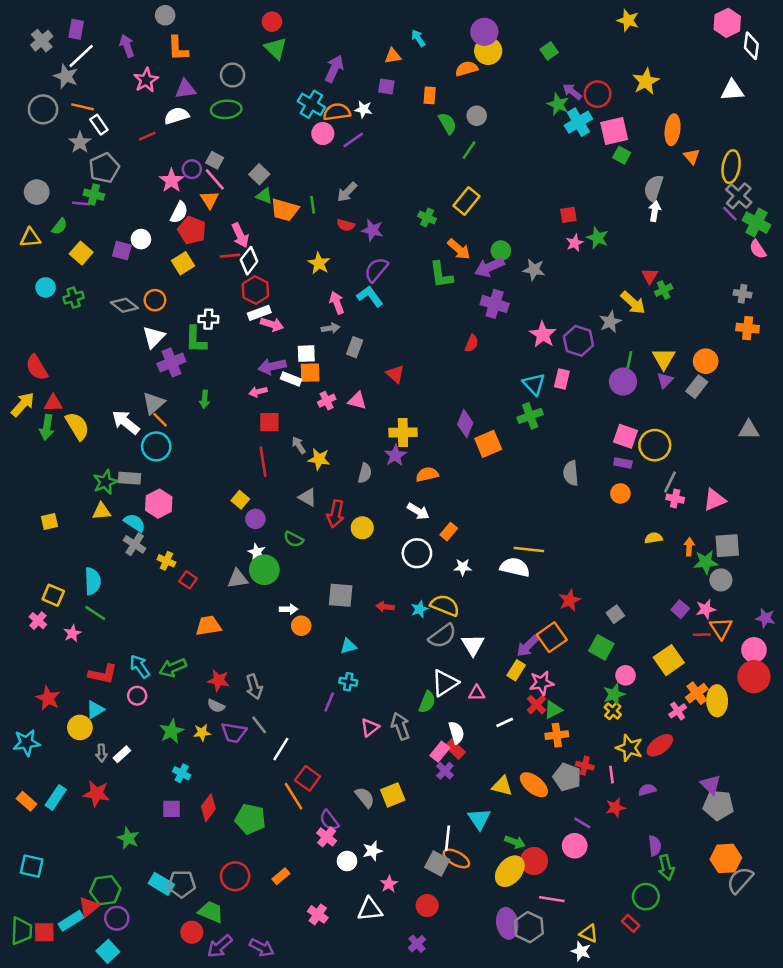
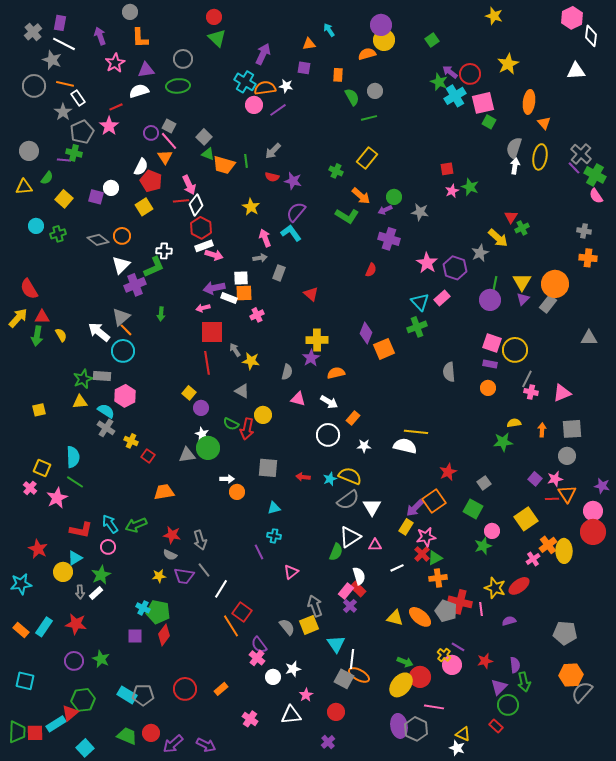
white line: (81, 56) -> (64, 44), turned 70
green line: (469, 150) -> (369, 118), turned 42
yellow ellipse: (731, 167) -> (540, 157), moved
pink star: (171, 181) -> (109, 126), moved
purple arrow: (489, 267) -> (385, 210), size x0.6
green L-shape: (441, 275) -> (347, 216), turned -50
green L-shape: (196, 340) -> (154, 267), turned -115
orange circle: (706, 361) -> (555, 284), size x1.4
pink rectangle: (562, 379) -> (442, 298), turned 35
pink triangle: (357, 401) -> (298, 399), moved
red square: (269, 422) -> (212, 332), size x1.4
yellow semicircle: (77, 426) -> (61, 335), size x0.6
red arrow: (336, 514) -> (247, 429), moved
yellow circle: (362, 528) -> (263, 415), moved
green star: (706, 562) -> (503, 442), moved
pink star: (72, 633) -> (57, 498), size x1.5
purple line: (329, 702) -> (259, 552), turned -49
yellow cross: (613, 711) -> (444, 655), moved
gray arrow: (400, 726) -> (315, 606), moved
green star: (171, 731) -> (101, 575), moved
red cross: (585, 766) -> (460, 602), size x1.6
purple triangle: (711, 785) -> (499, 687), moved, turned 30
red star: (615, 808) -> (485, 661), moved
green pentagon: (250, 819) -> (158, 612), moved
cyan triangle: (479, 819) -> (336, 644), moved
green trapezoid: (211, 912) -> (127, 736), moved
purple circle: (117, 918) -> (74, 661), moved

